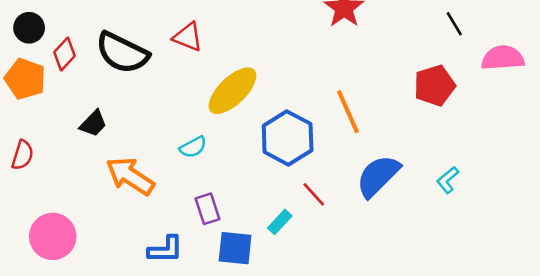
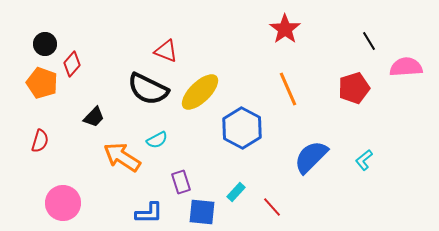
black semicircle: (122, 53) -> (148, 89), moved
orange line: (348, 112) -> (288, 89), moved
cyan semicircle: (193, 147) -> (157, 140), moved
red line: (314, 194) -> (272, 207), moved

